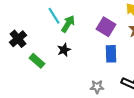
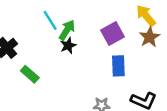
purple square: (106, 27) -> (112, 34), turned 30
black star: (64, 50) -> (68, 46), moved

